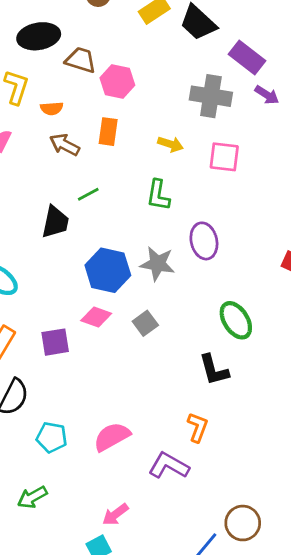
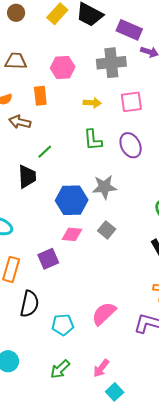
pink hexagon: (117, 82) -> (63, 67), moved
orange rectangle: (108, 132) -> (40, 96), moved
purple ellipse: (204, 241) -> (131, 145), moved
pink arrow: (115, 515) -> (101, 368), moved

